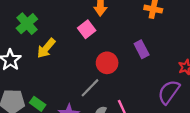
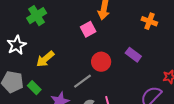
yellow arrow: (46, 48) -> (45, 59), moved
purple rectangle: (142, 49) -> (133, 55), turned -35

